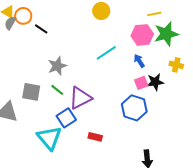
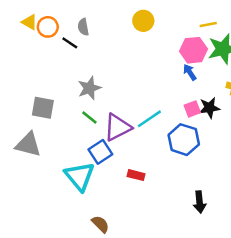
gray semicircle: (10, 23) -> (83, 27), moved, turned -40
cyan line: (106, 53) -> (149, 119), moved
blue arrow: (139, 61) -> (190, 72), moved
gray square: (31, 92) -> (43, 108), moved

